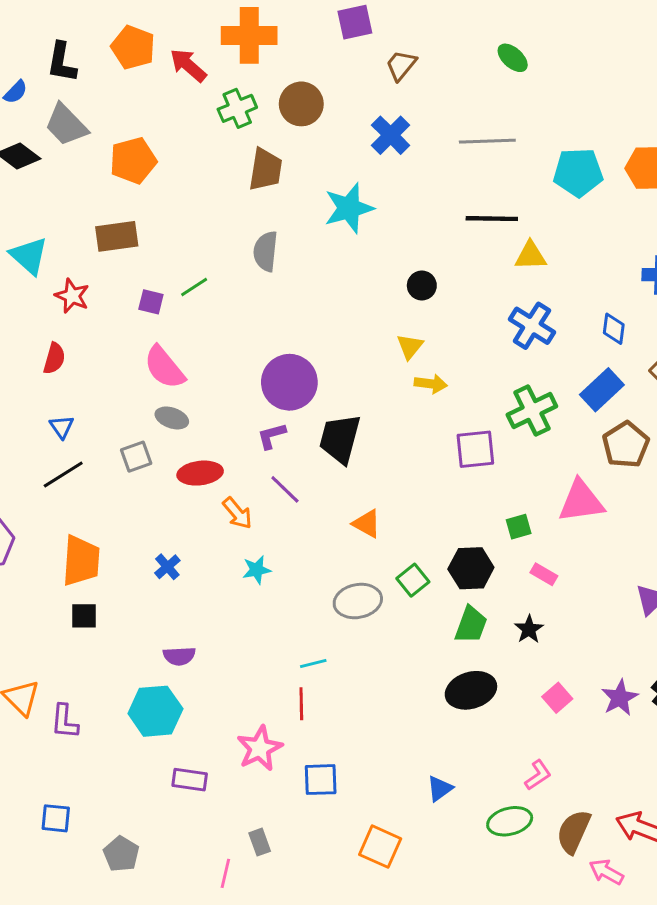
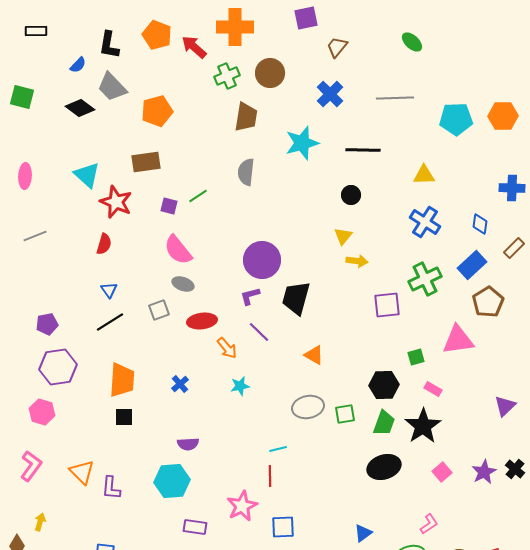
black line: (492, 219) -> (363, 150), moved
red star: (72, 296) -> (116, 202), size x1.4
green square: (413, 580) -> (345, 414), moved, turned 30
black star: (529, 629) -> (423, 426), size x1.8

